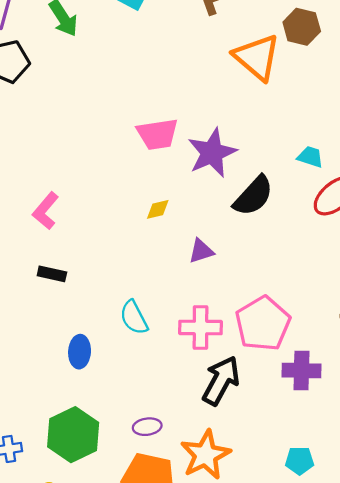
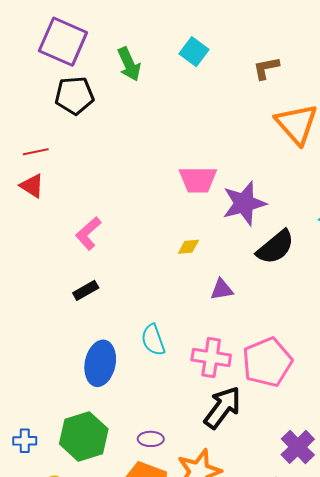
black rectangle: (52, 274) -> (86, 290), turned -50
blue ellipse: (80, 352) -> (100, 363), size x1.5
purple cross: (301, 370) -> (298, 447), moved, turned 36

